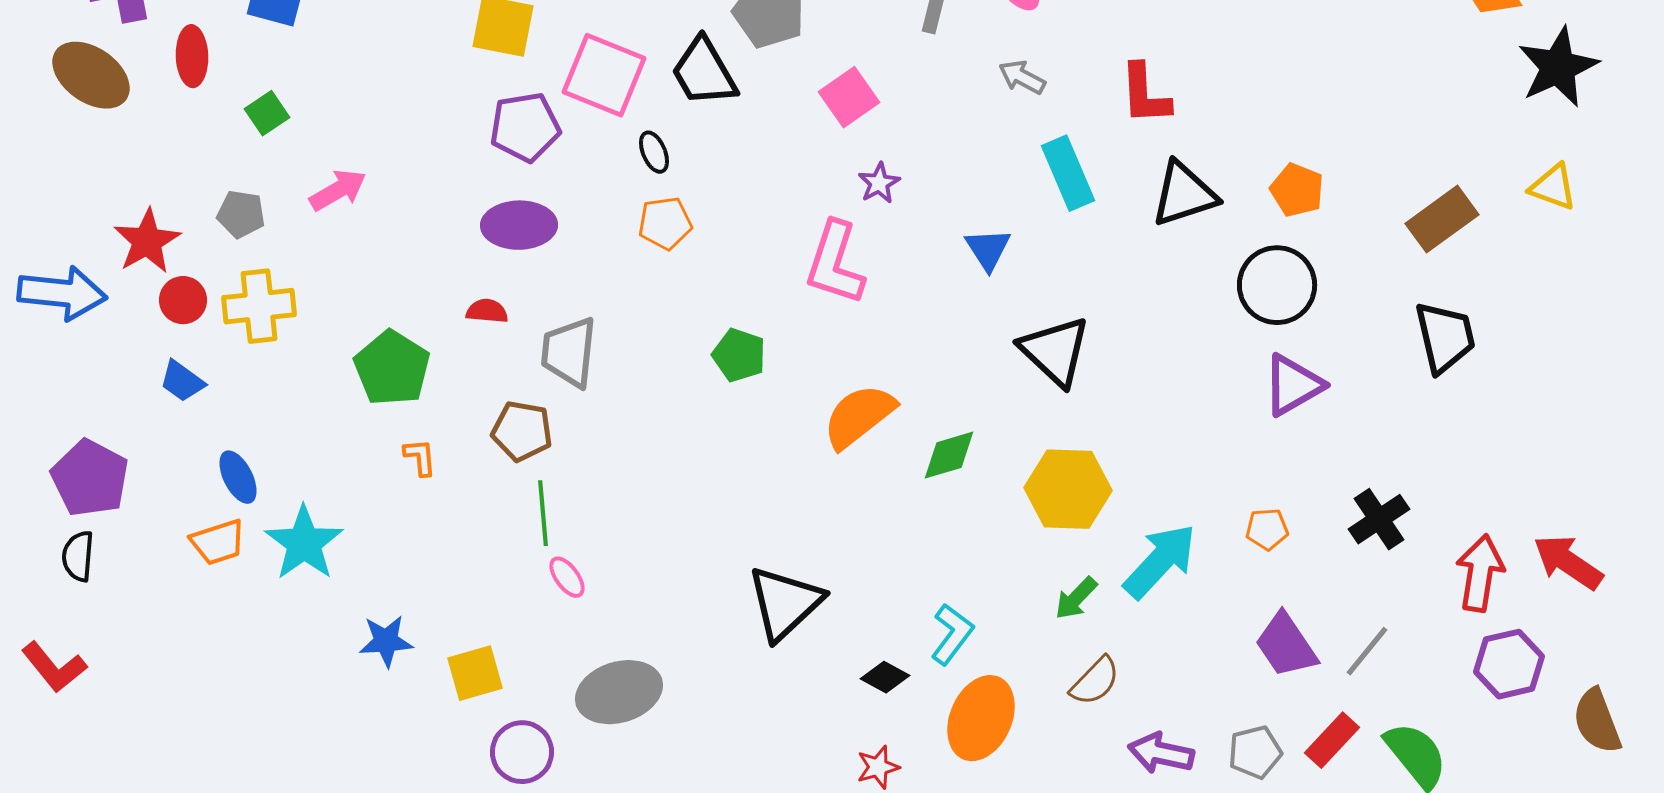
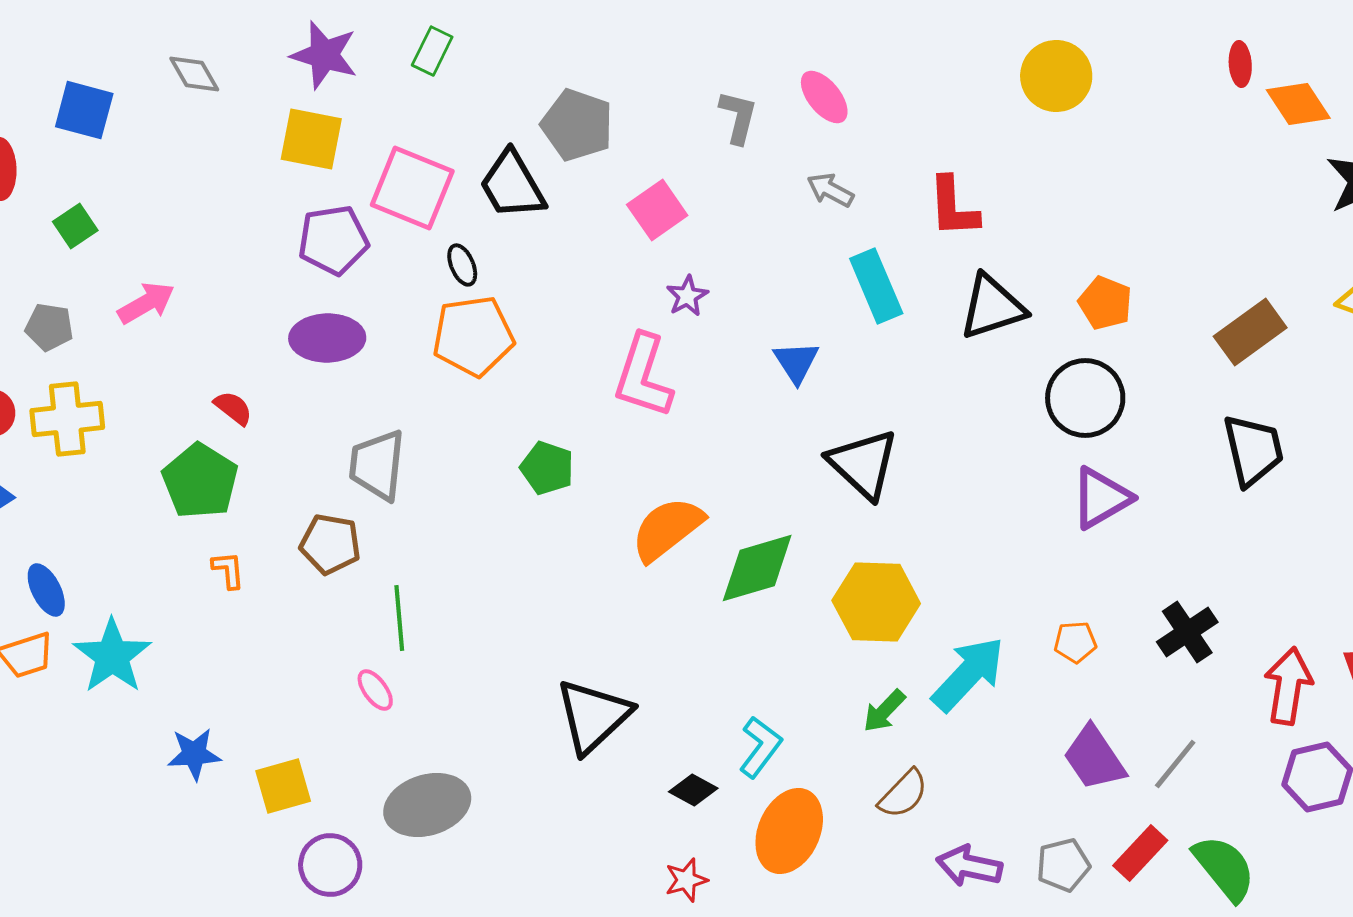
orange pentagon: (665, 223) -> (473, 336), size x1.5
red semicircle: (487, 311) -> (233, 408), moved, turned 33
green diamond: (949, 455) -> (757, 568), size x1.4
green line: (543, 513) -> (399, 618), moved

